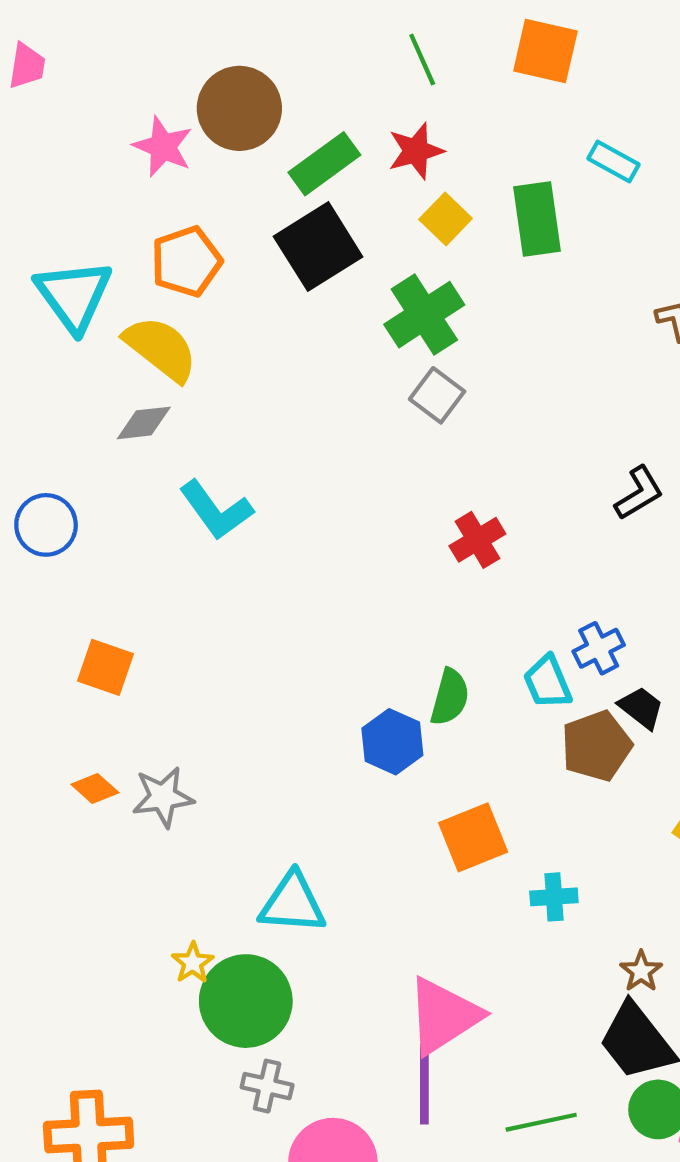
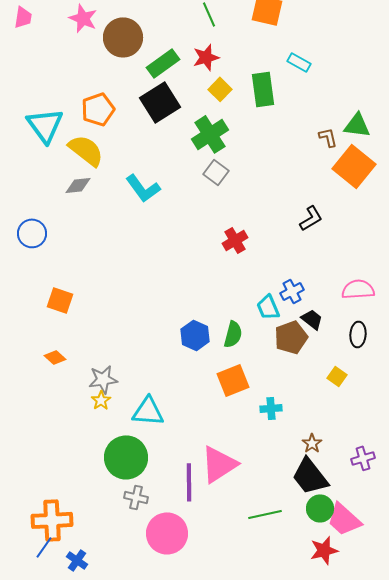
pink star: (163, 147) -> (83, 18), moved
cyan L-shape: (216, 510) -> (143, 188), moved
green semicircle: (450, 697) -> (233, 334), moved
gray star: (163, 797) -> (103, 379), moved
yellow star: (193, 963) -> (101, 400), moved
purple line: (424, 1084) -> (189, 482), moved

